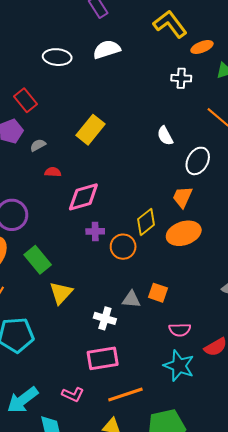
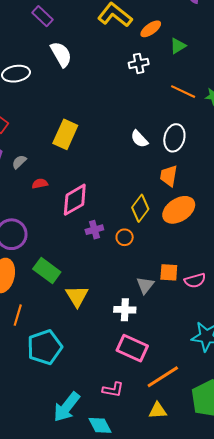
white semicircle: (107, 49) -> (61, 54), turned 92
white semicircle: (165, 136) -> (139, 139), moved
orange circle: (123, 247) -> (125, 237), size x0.7
gray triangle: (131, 299) -> (145, 285), turned -42
pink semicircle: (180, 330) -> (195, 280), moved
pink rectangle: (103, 358) -> (132, 348), turned 48

